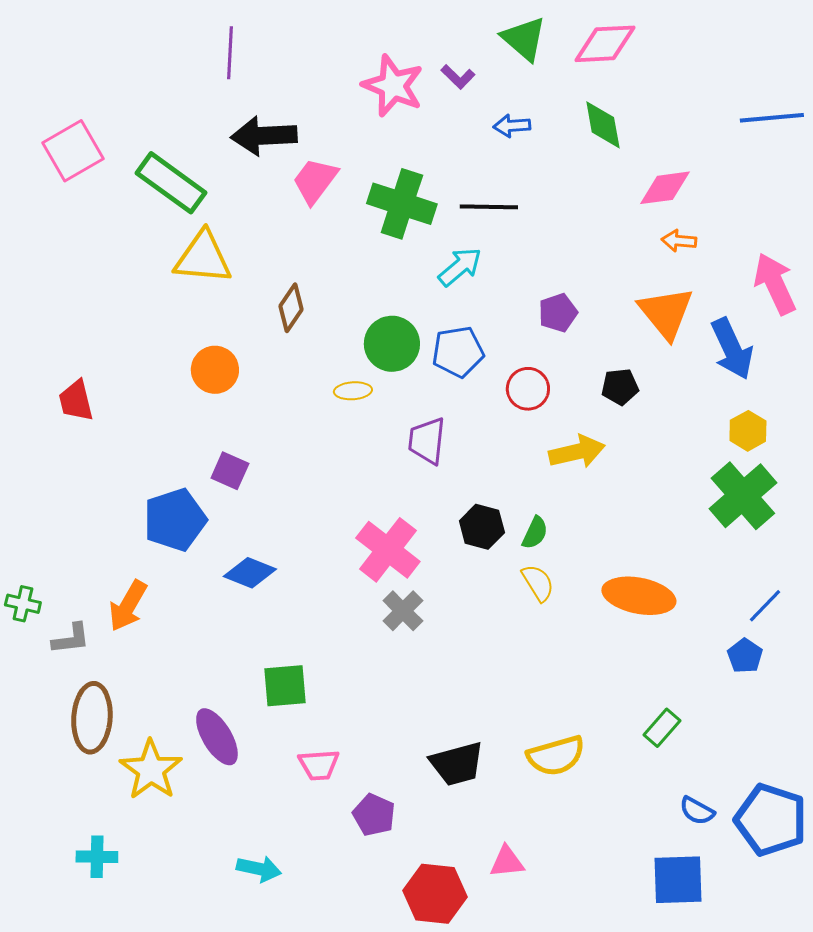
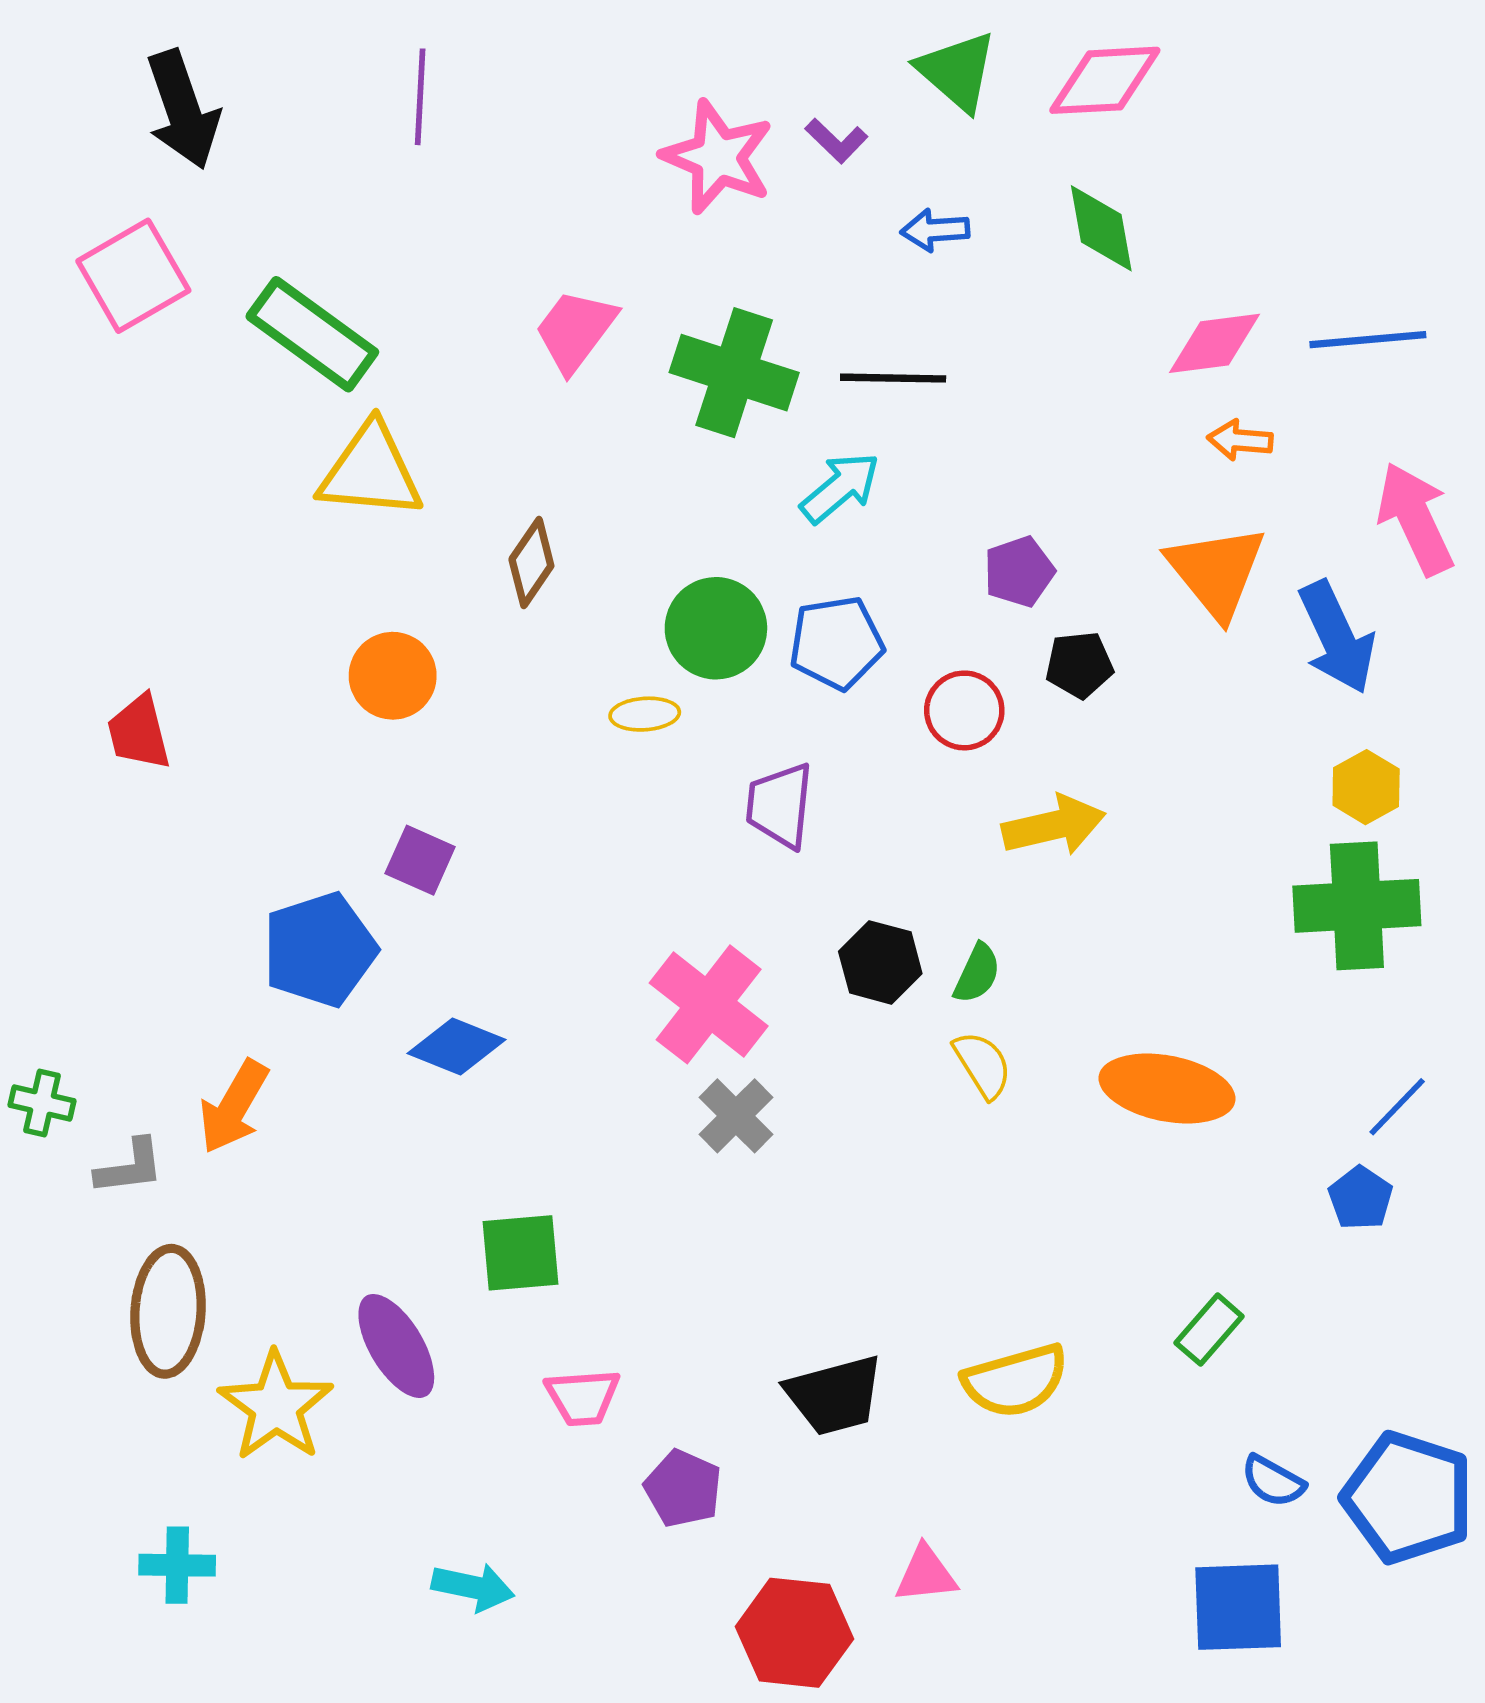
blue line: (772, 118) -> (1368, 340), moved
black arrow: (264, 136) -> (183, 110), moved, turned -106
black pentagon: (620, 387) -> (1079, 665), moved
green cross: (743, 496) -> (1357, 906), turned 38

